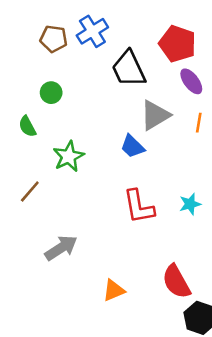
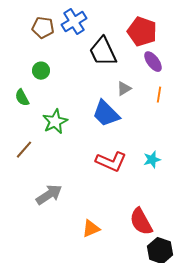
gray triangle: (155, 115) -> (124, 89), size x0.6
blue trapezoid: (132, 146) -> (106, 114), size x1.4
red L-shape: (139, 207) -> (111, 162), turned -56

